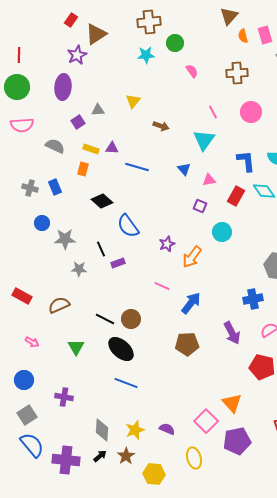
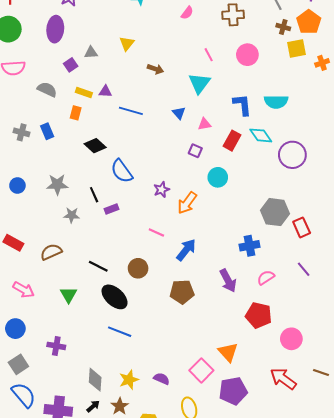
pink semicircle: (192, 71) -> (187, 13), turned 72
blue circle: (42, 223) -> (17, 185), moved
brown circle: (131, 319) -> (138, 268), moved
pink arrow: (32, 342) -> (24, 290), size x1.5

